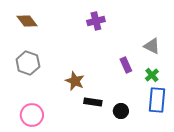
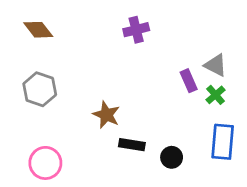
purple rectangle: (126, 65) -> (189, 81), moved
green cross: (152, 75) -> (216, 95), moved

